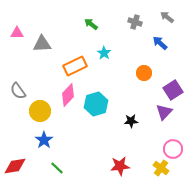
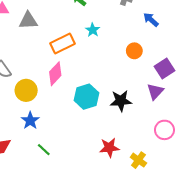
cyan hexagon: (96, 104) -> (86, 97), moved
black star: (131, 121) -> (121, 101), size x1.5
yellow cross: (161, 168) -> (138, 160), moved

